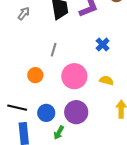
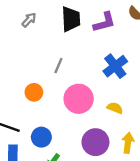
blue cross: (103, 44) -> (115, 66), size x1.5
purple circle: (76, 112) -> (95, 142), moved

